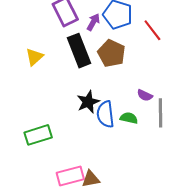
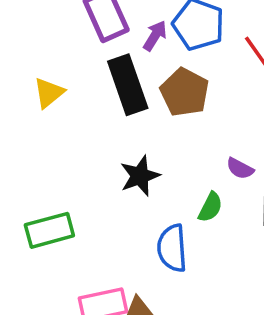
blue semicircle: (105, 114) -> (172, 248), moved
green semicircle: (129, 118) -> (210, 207), turned 102

